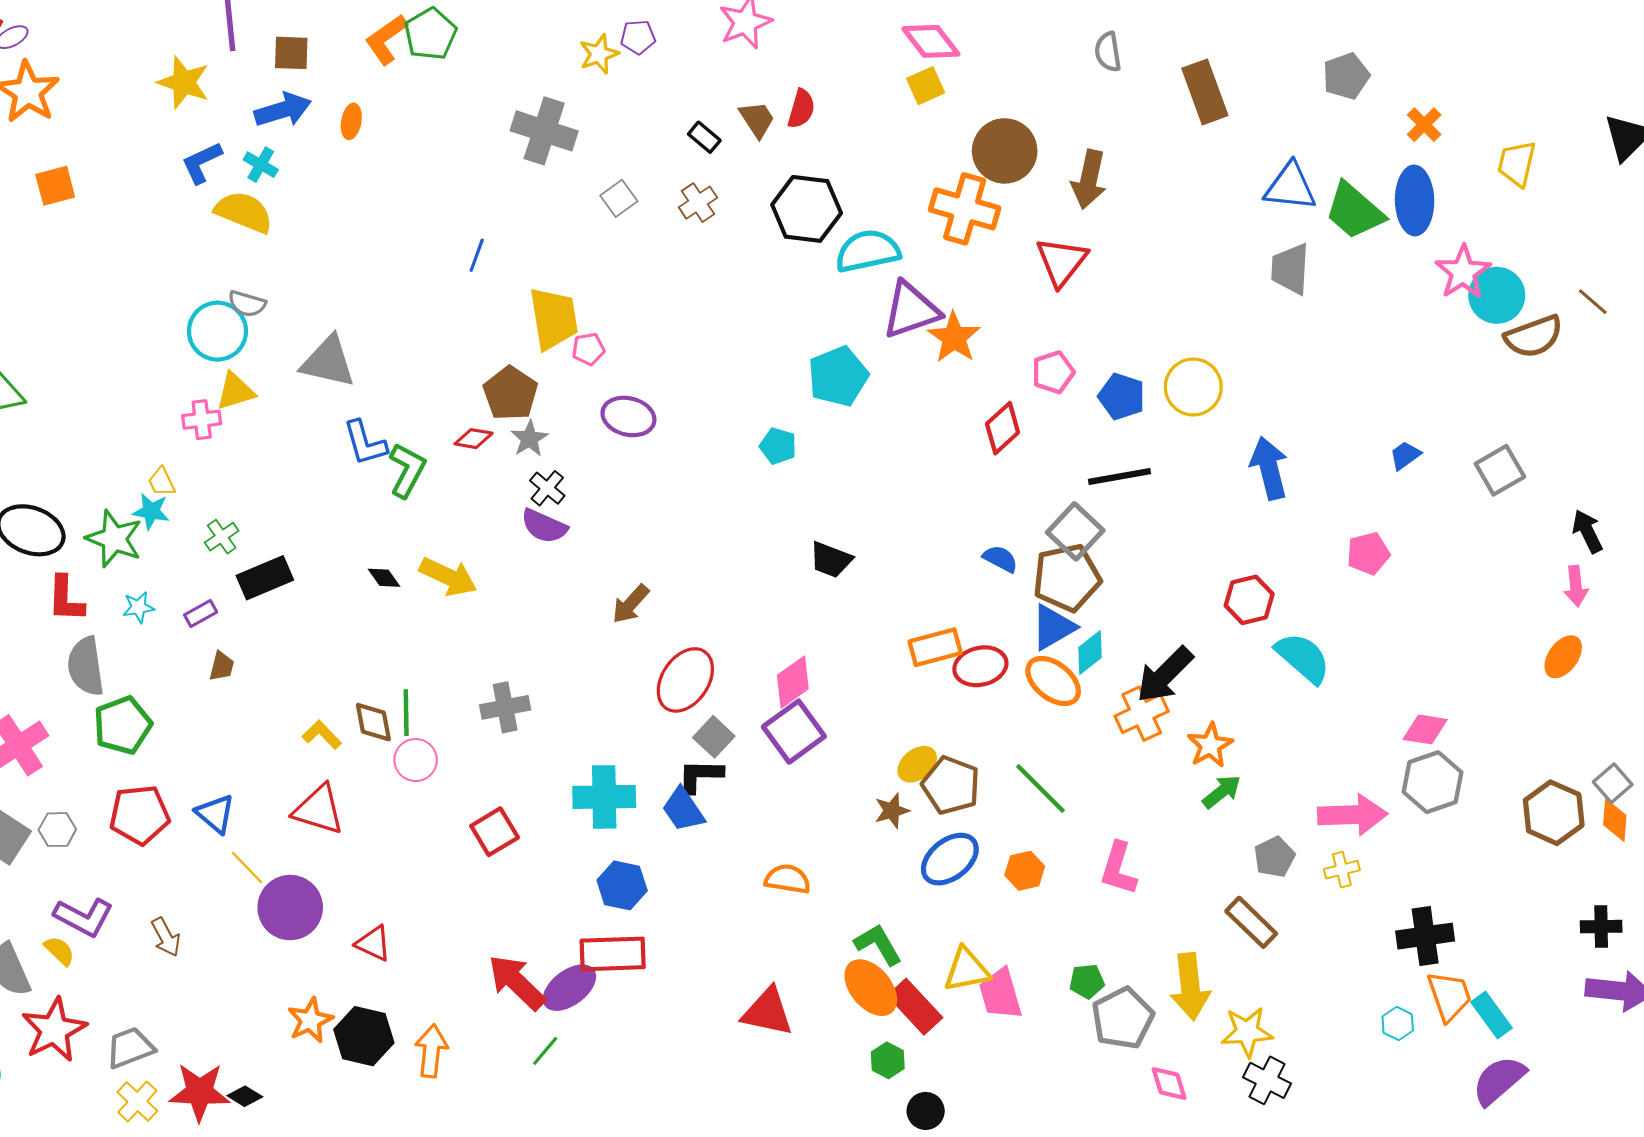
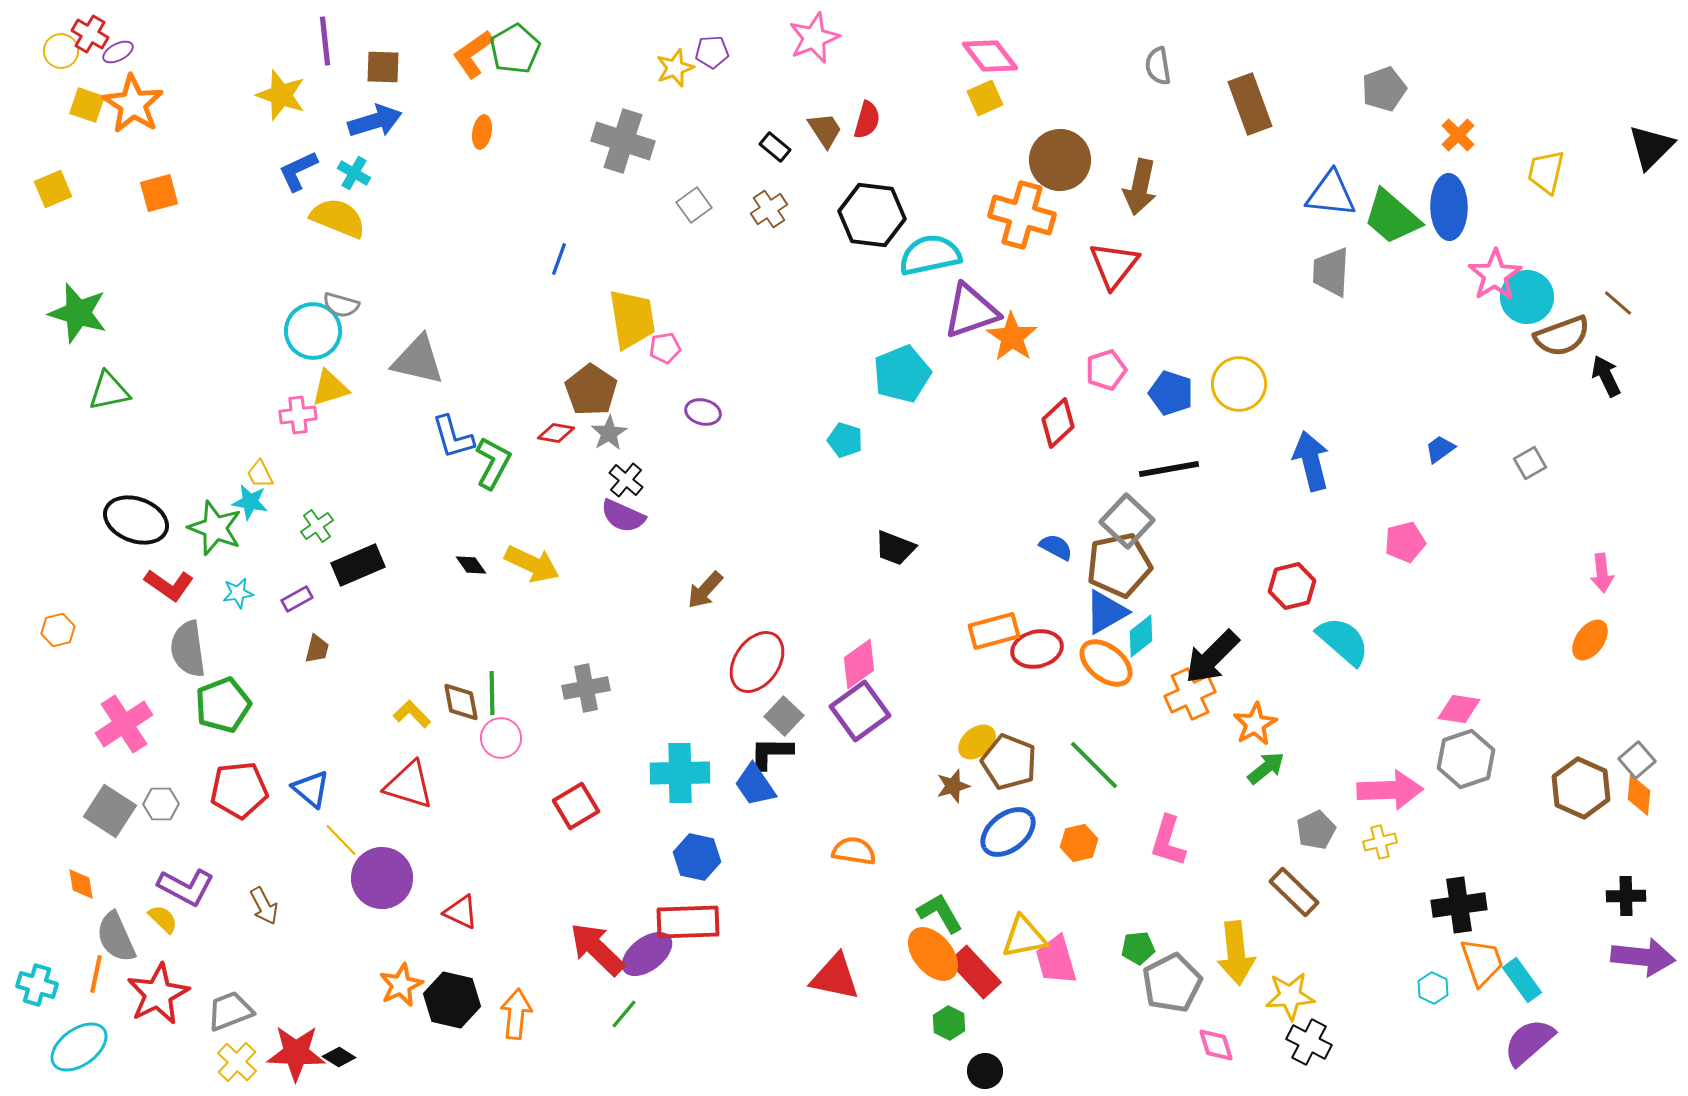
orange ellipse: (351, 121) -> (482, 132), moved
purple ellipse: (628, 416) -> (703, 412), size x0.7
gray square: (1500, 470) -> (1530, 463), size x0.7
black arrow: (1587, 531) -> (1606, 376), moved
red L-shape: (66, 599) -> (169, 585), turned -57

